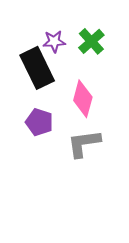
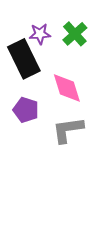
pink diamond: (83, 99) -> (67, 88), turned -32

